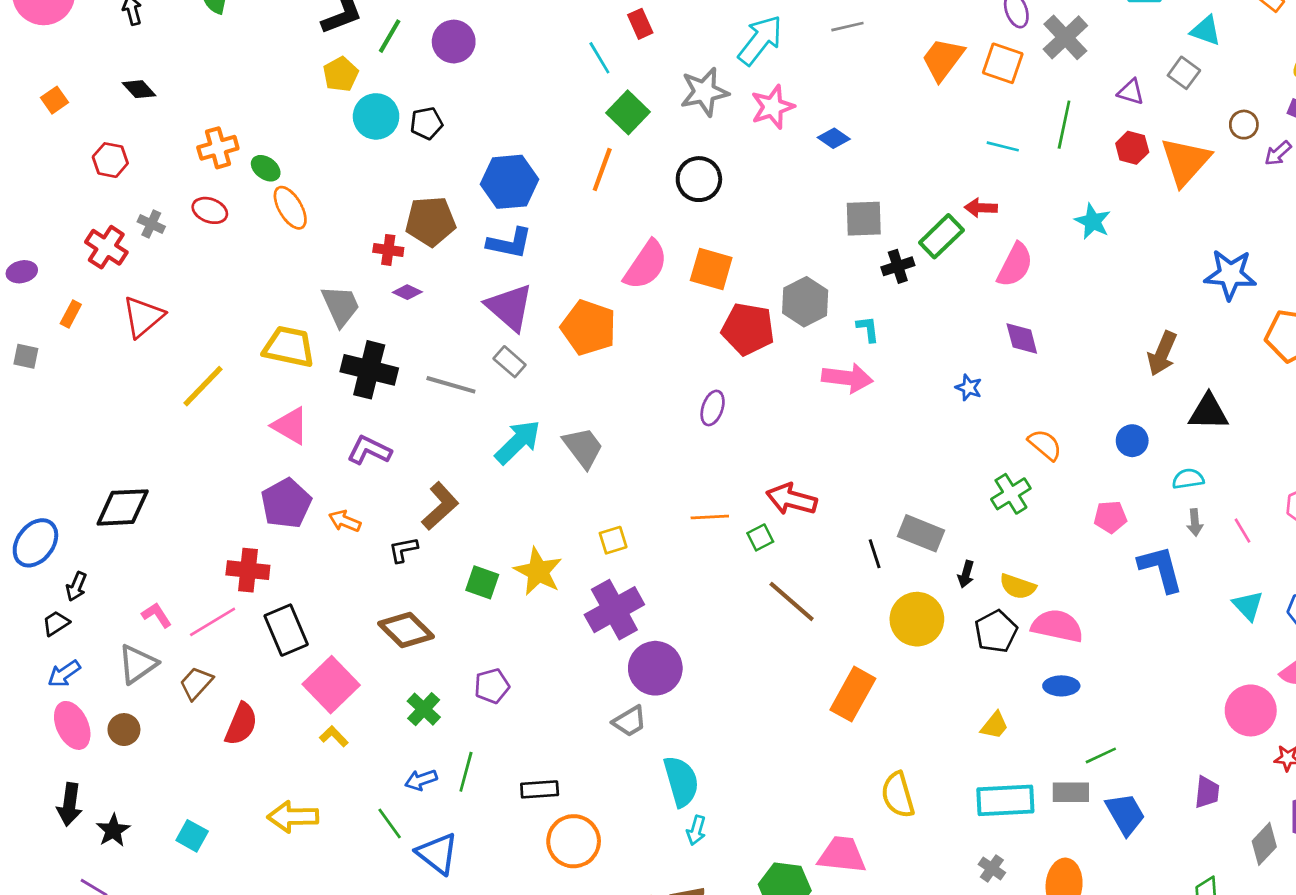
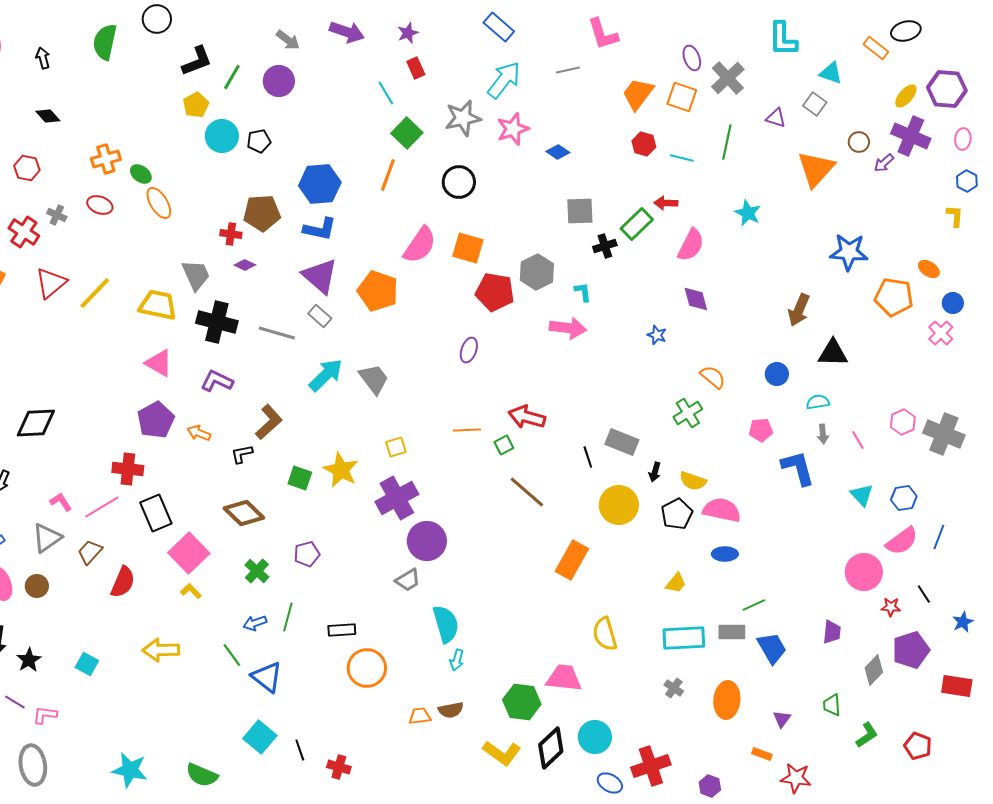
red hexagon: (1132, 148) -> (644, 144), moved
yellow line: (203, 386) -> (95, 293), moved

